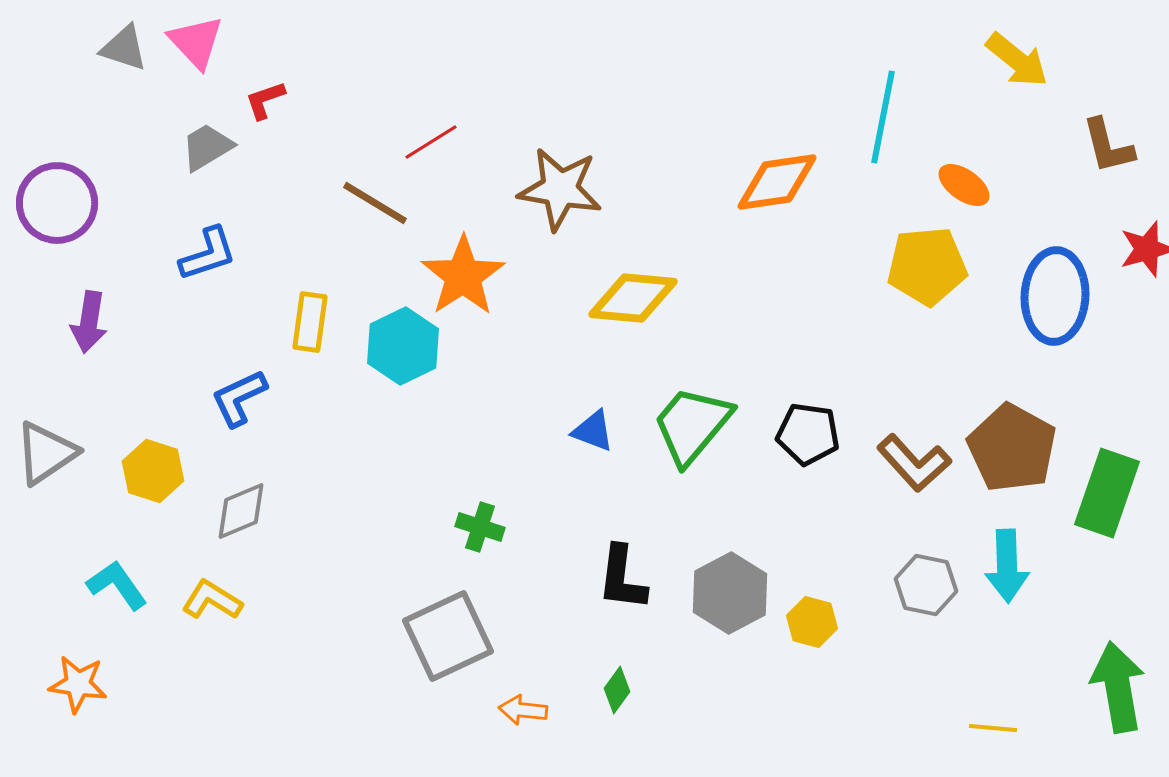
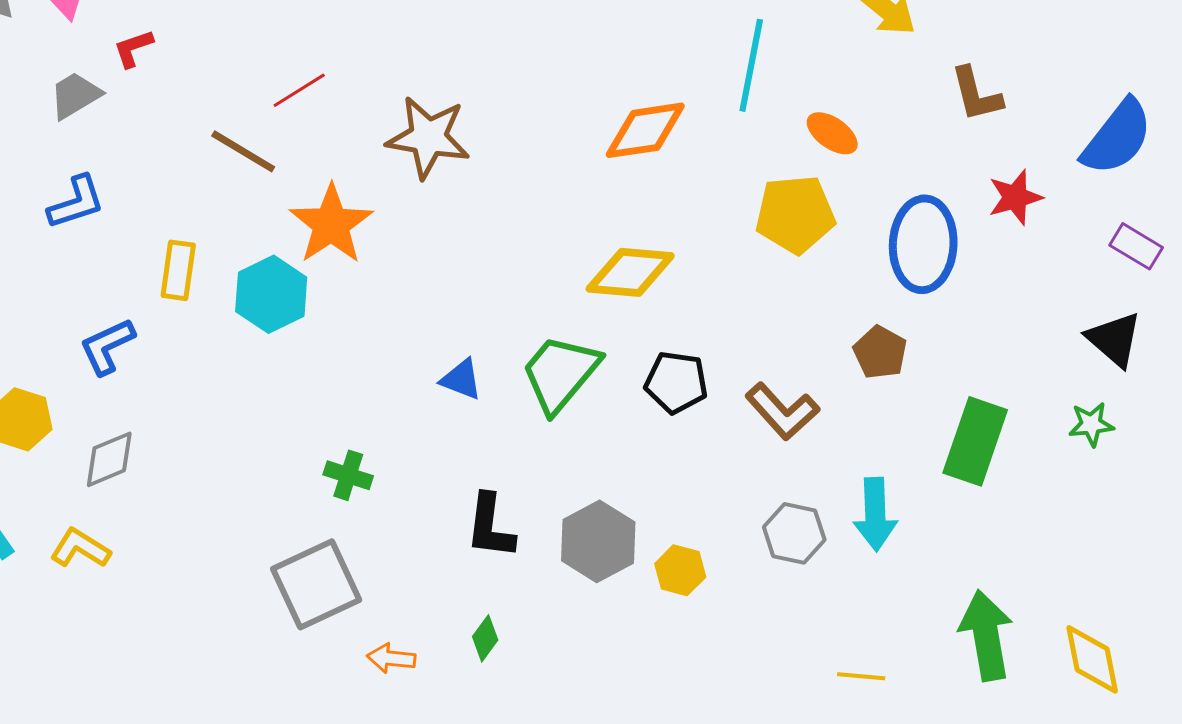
yellow diamond: (633, 298) -> (630, 272), moved
brown pentagon: (1012, 448) -> (880, 352), moved, size x0.6

